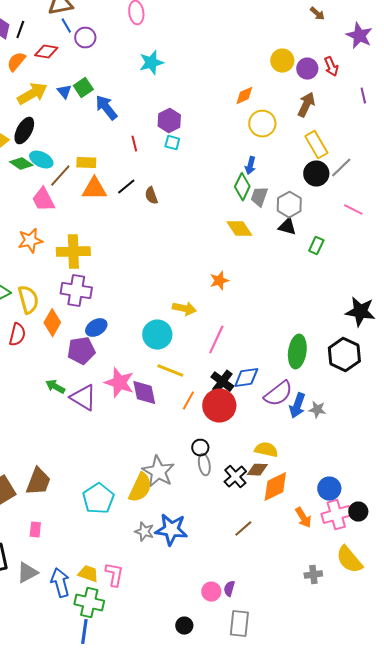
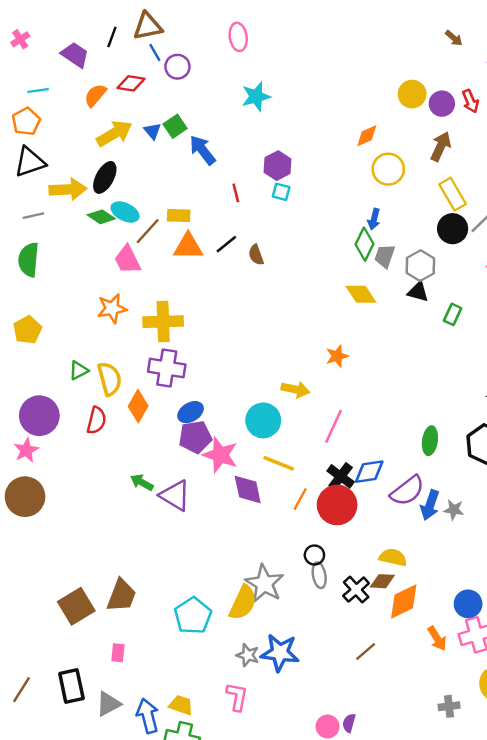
black line: (20, 30) -> (112, 37), moved
purple pentagon: (81, 351) -> (195, 437), moved
green ellipse: (297, 352) -> (430, 441), size x0.7
pink star: (119, 383) -> (220, 455), moved
pink L-shape: (114, 575) -> (237, 697), moved

